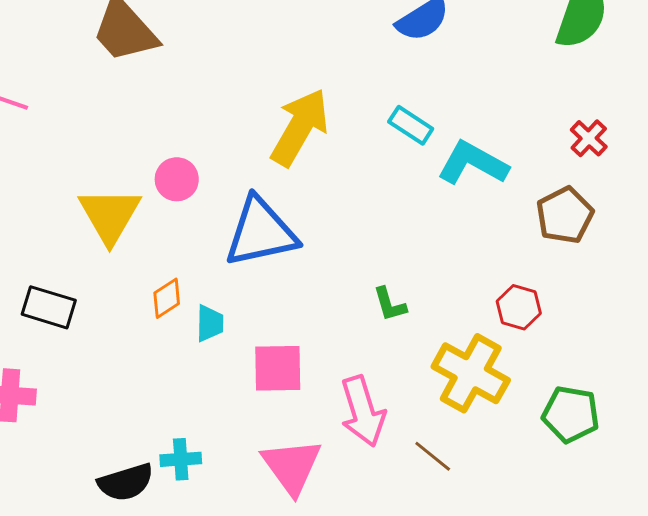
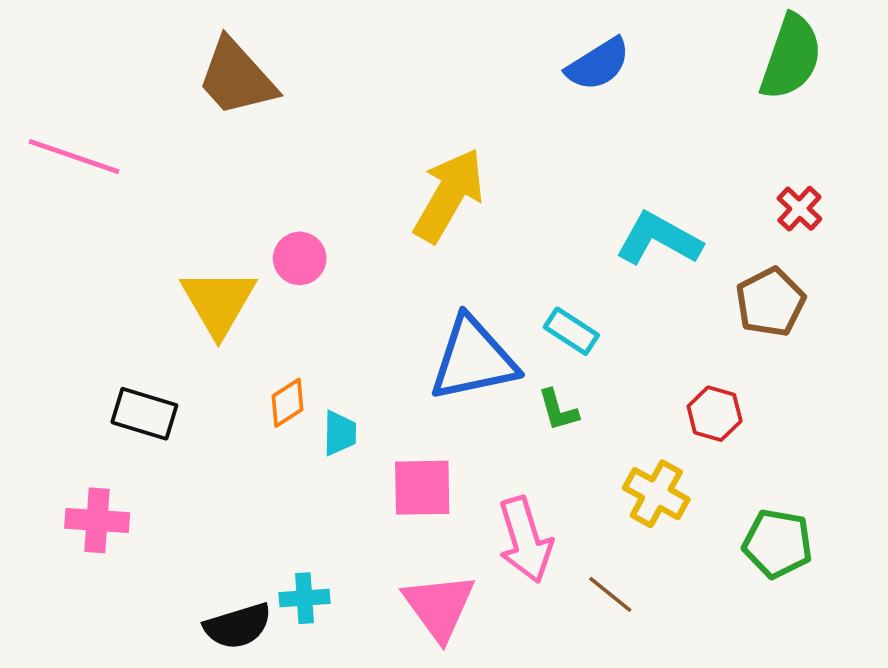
cyan rectangle: (411, 125) -> (571, 331), moved
blue triangle: (261, 232) -> (473, 359), moved
yellow cross: (471, 373) -> (656, 494), size x0.7

